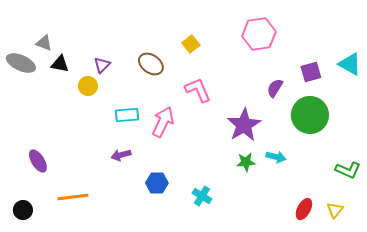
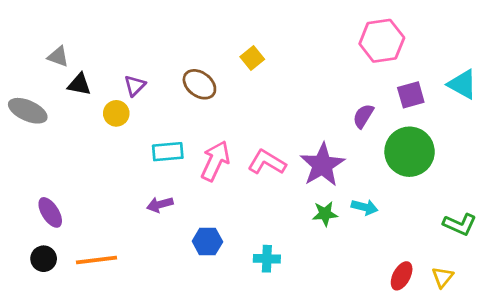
pink hexagon: (259, 34) -> (382, 41), moved
gray ellipse: (21, 63) -> (28, 111), moved
pink L-shape: (198, 90) -> (267, 162), moved, turned -36
cyan cross: (202, 196) -> (267, 259), turned -30
black circle: (23, 210) -> (44, 259), moved

